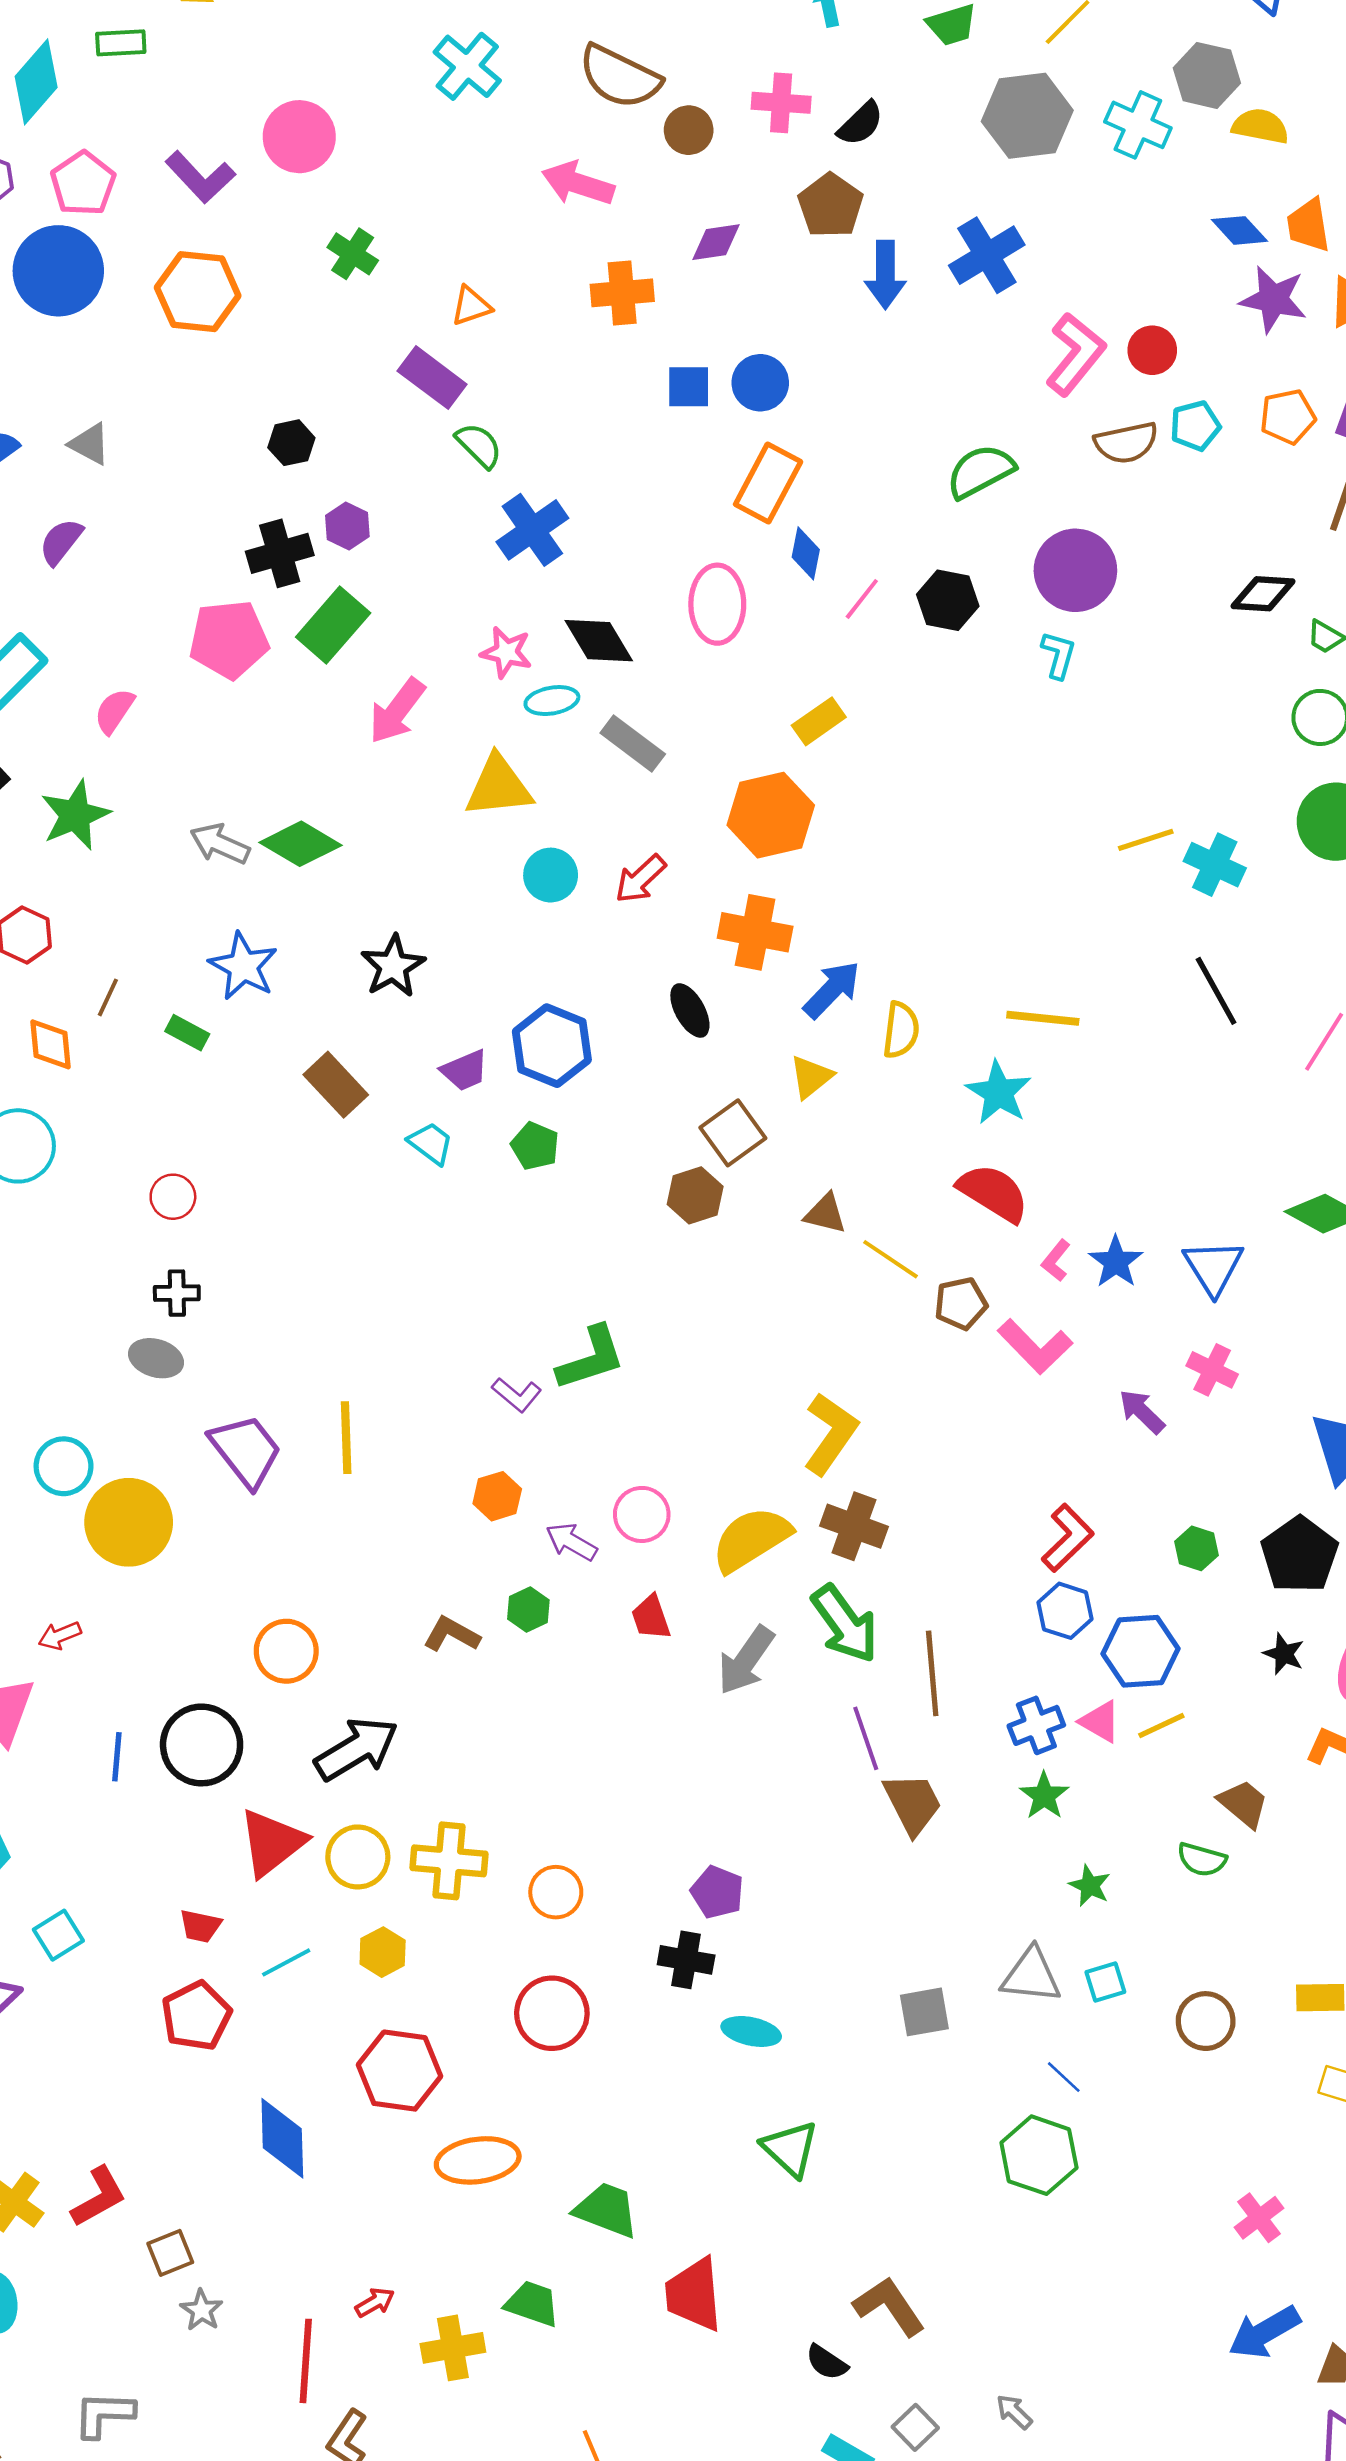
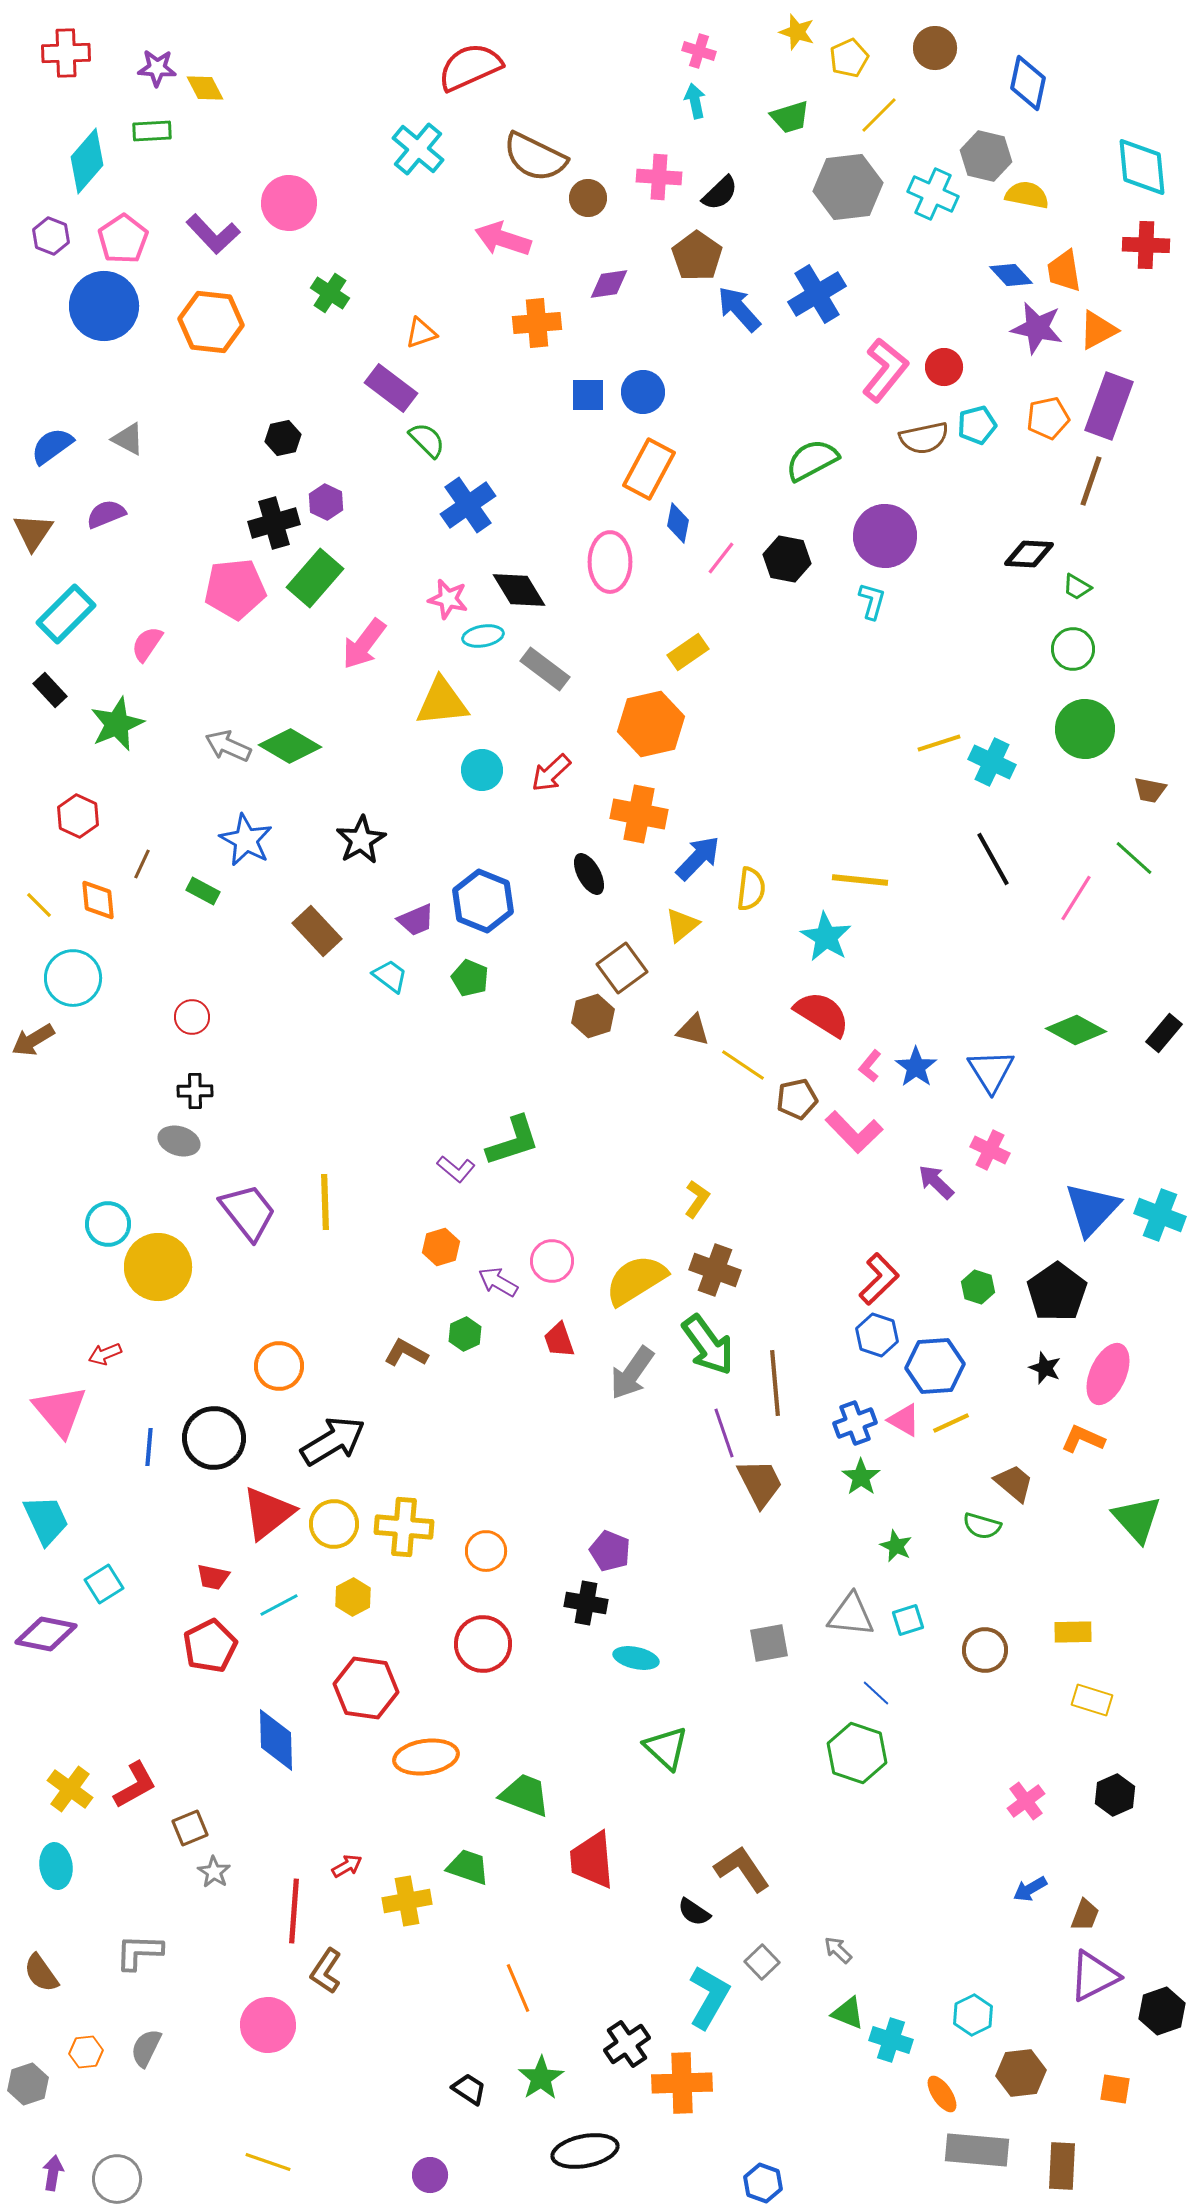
blue arrow: (885, 275) -> (739, 309), turned 138
purple semicircle: (61, 542) -> (106, 514), turned 30
yellow L-shape: (831, 1434) -> (697, 1199), size x0.6
blue arrow: (1264, 2332) -> (1030, 1889), size x0.6

